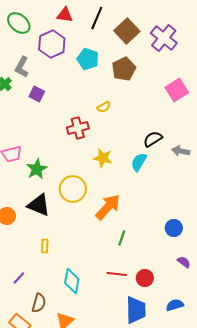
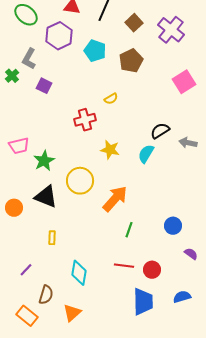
brown square: (127, 31) -> (134, 23), size x0.7
blue circle: (174, 228) -> (173, 226), moved

